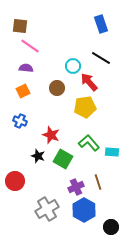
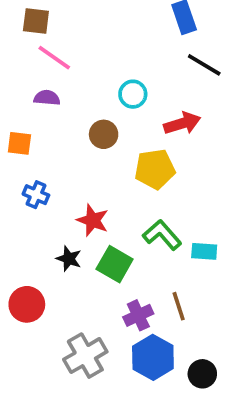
black line: (101, 58) -> (204, 65), moved
red arrow: (89, 82) -> (182, 123), moved, turned 114
orange square: (23, 91) -> (19, 143), moved, turned 32
black circle: (111, 227) -> (202, 374), moved

